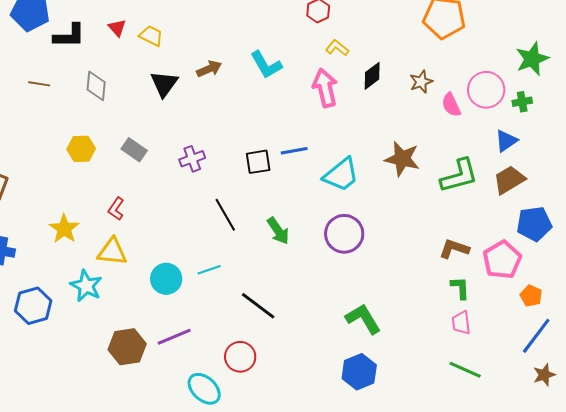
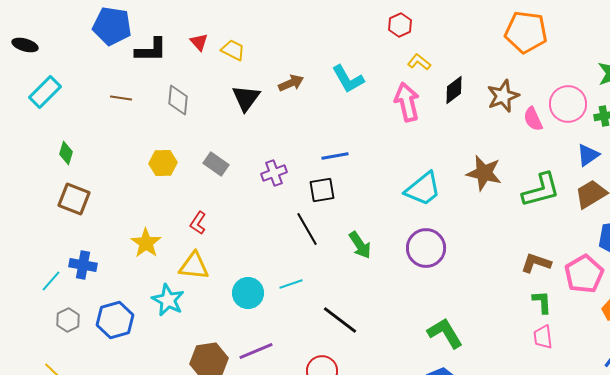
brown star: (421, 82) -> (503, 96), size x1.4
blue line: (294, 151) -> (335, 156), moved
black square: (258, 162) -> (322, 190), moved

